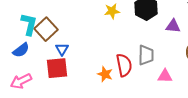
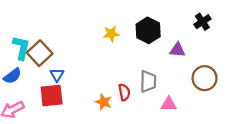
red semicircle: (124, 65) -> (124, 92), size x0.7

